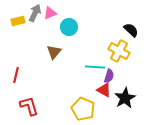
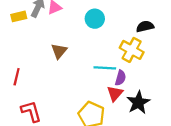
cyan circle: (69, 27) -> (95, 19), moved
black semicircle: (131, 30) -> (145, 26), turned -56
red triangle: (104, 90) -> (115, 94), turned 42

